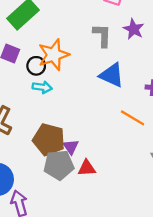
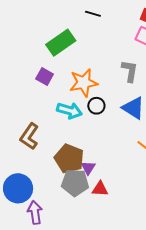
black circle: (36, 66) -> (96, 106), moved
cyan arrow: (42, 87) -> (69, 111), size x1.4

